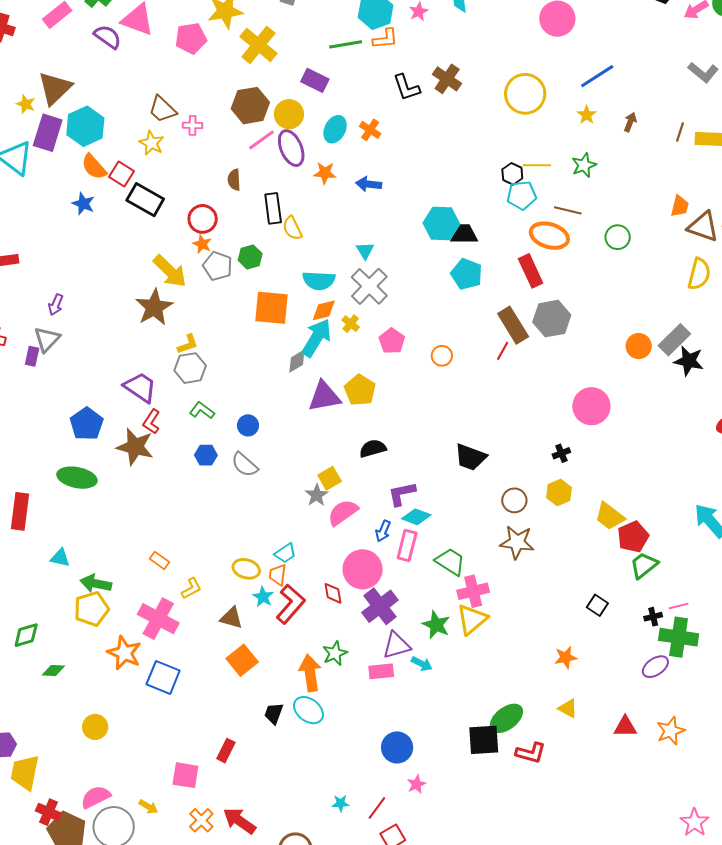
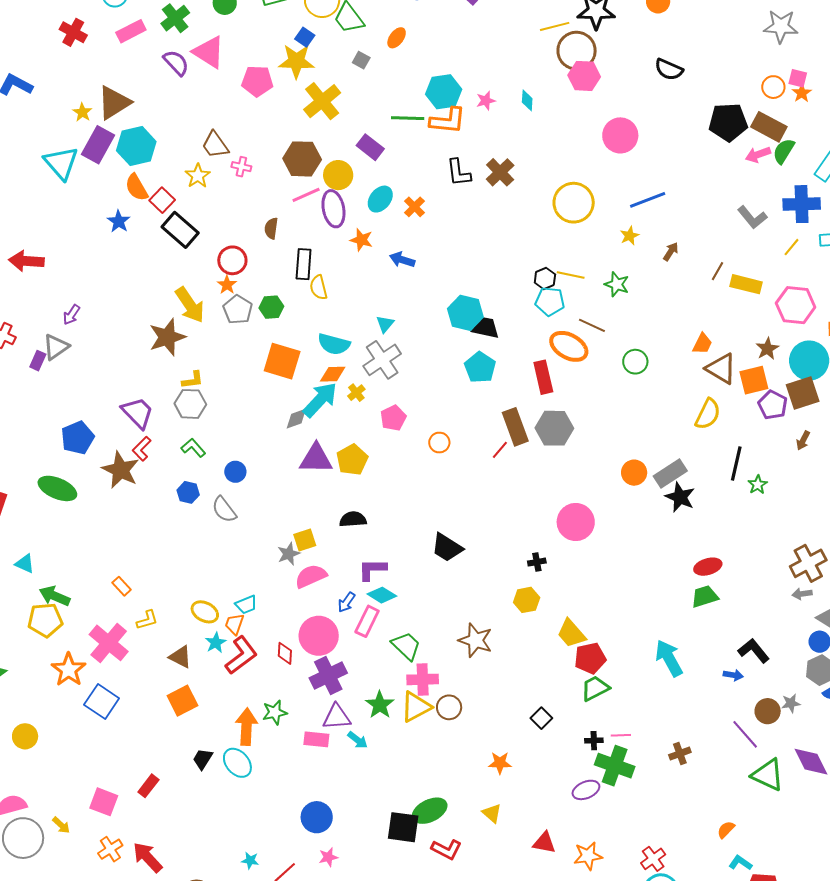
orange L-shape: (385, 39) -> (448, 121), size x1.4
green star: (584, 165) -> (617, 284), turned 30
brown circle: (514, 500) -> (449, 707), moved

